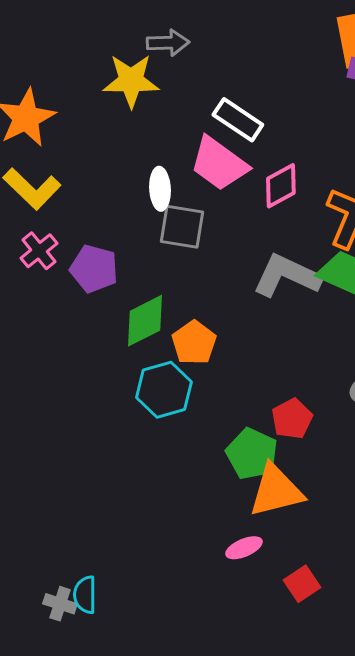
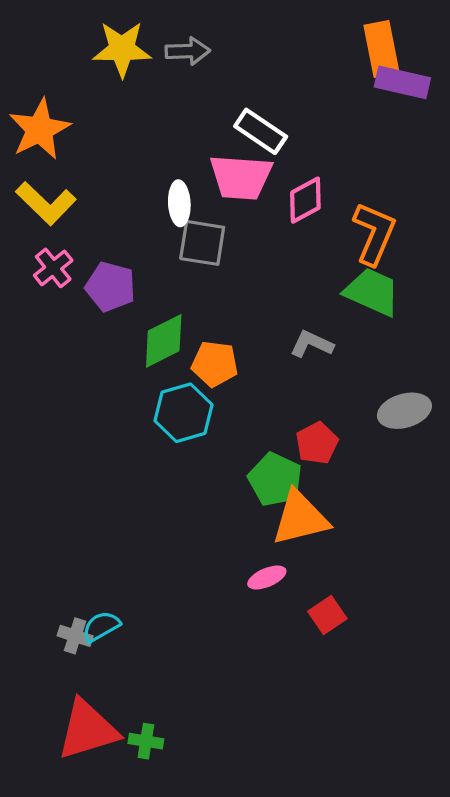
yellow star: (131, 81) -> (122, 49), moved
pink trapezoid: (219, 164) -> (241, 177), turned -32
gray L-shape: (287, 276) -> (312, 344), moved, size x0.6
orange pentagon: (194, 343) -> (215, 364), turned -30
cyan semicircle: (85, 595) -> (101, 626), turned 60

